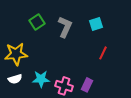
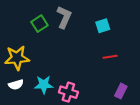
gray L-shape: (65, 27) -> (64, 17), moved
red line: (103, 53) -> (110, 57), turned 56
purple rectangle: (87, 85) -> (121, 91), moved

